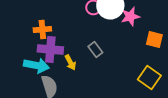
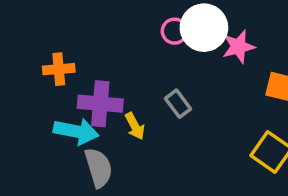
orange cross: (42, 29) -> (59, 69), moved

